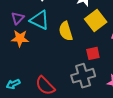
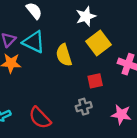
gray cross: (83, 76) -> (84, 107), size x0.6

